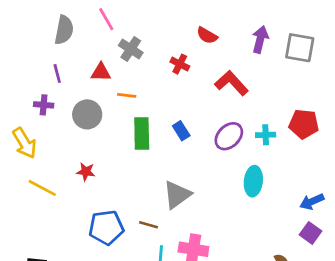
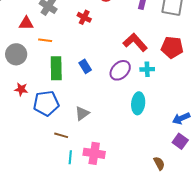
red L-shape: (232, 83) -> (135, 42), moved
red pentagon: (304, 124) -> (172, 47), moved
red star: (86, 172) -> (21, 89), moved
gray triangle: (177, 195) -> (82, 113), size x0.7
blue pentagon: (106, 227) -> (46, 103), moved

